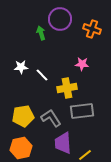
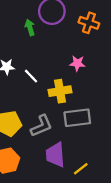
gray L-shape: (51, 118) -> (41, 126), turned 100

